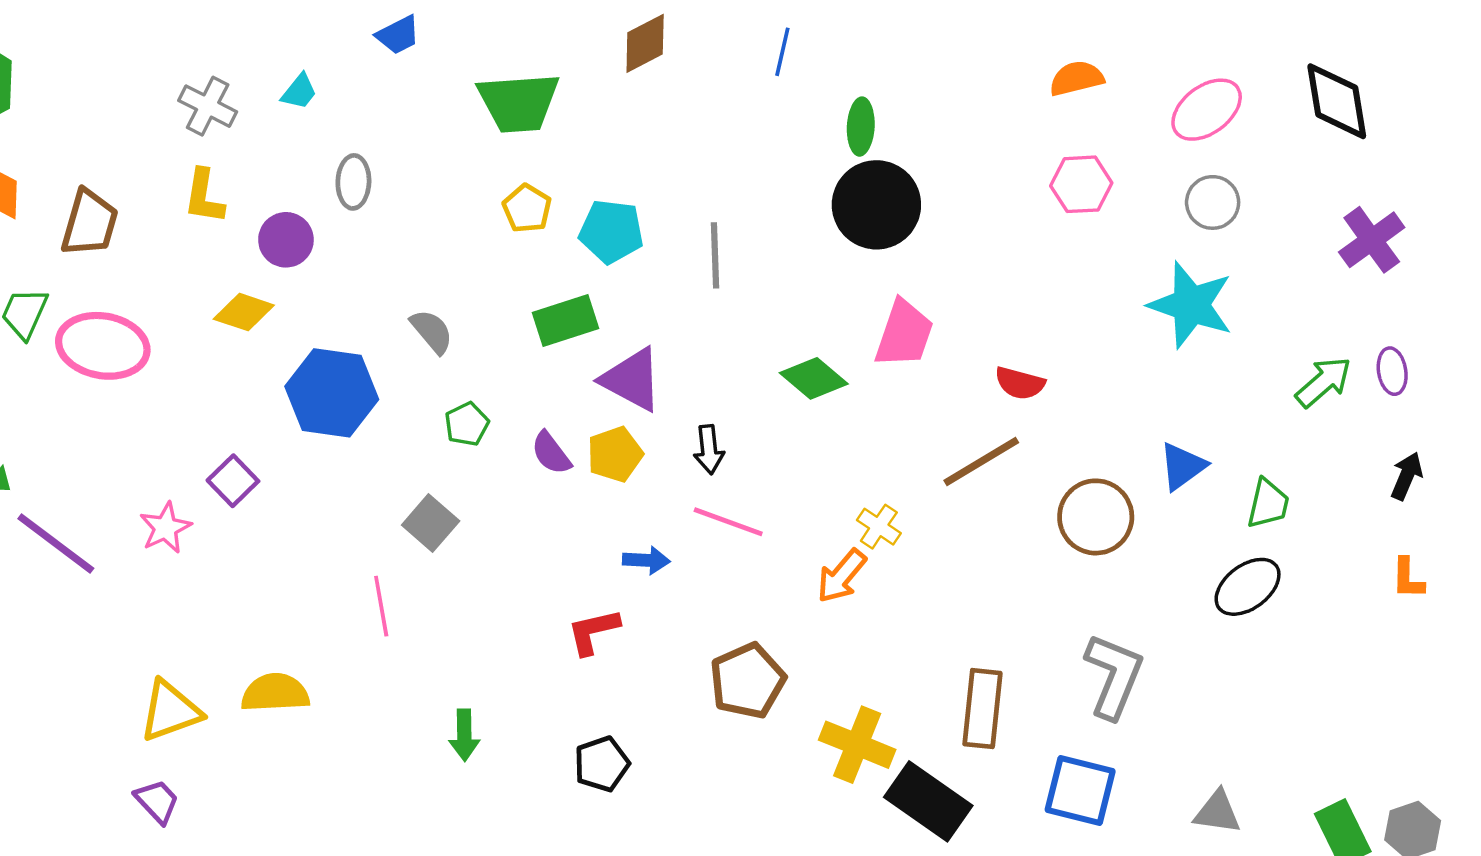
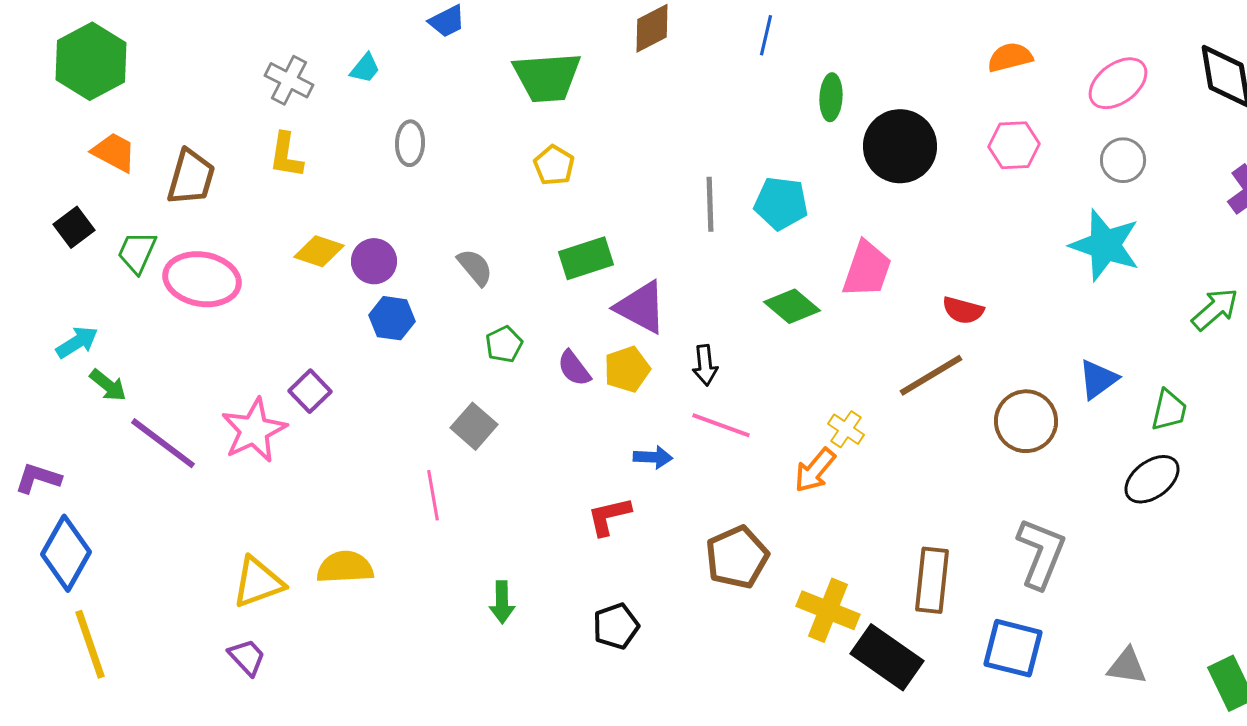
black circle: (876, 205) -> (900, 146), moved
cyan pentagon: (611, 231) -> (781, 203), moved
purple circle: (286, 240) -> (374, 261), moved
blue hexagon: (332, 393) -> (392, 318), size x0.6
pink star: (165, 528) -> (254, 430), size x1.5

